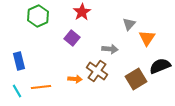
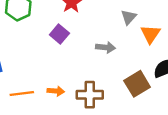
brown cross: (97, 71) -> (90, 95), moved, turned -35
orange arrow: (75, 79) -> (56, 91), moved

